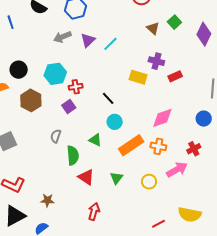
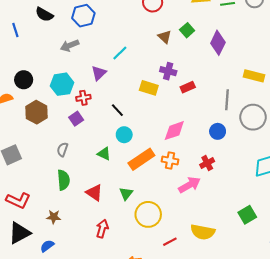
purple triangle: (88, 40) -> (99, 73), moved
green semicircle: (73, 155) -> (63, 180), moved
yellow circle: (149, 182) -> (148, 214), moved, size x1.6

